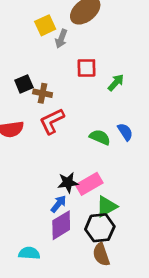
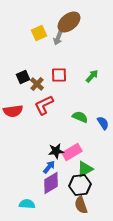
gray arrow: (61, 39) -> (58, 38), moved
red square: (87, 68) -> (59, 75), moved
brown cross: (43, 93) -> (37, 84), turned 32
blue semicircle: (125, 132) -> (103, 123), moved

